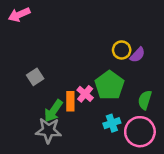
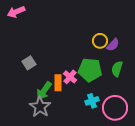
green pentagon: (109, 85) -> (90, 70), turned -30
green semicircle: (145, 100) -> (117, 69), moved
gray star: (48, 130) -> (40, 107), turned 30

